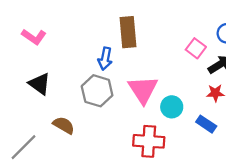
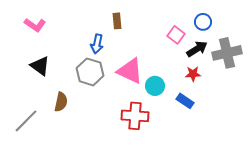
brown rectangle: (128, 32) -> (117, 21), size x0.6
pink triangle: (143, 90) -> (130, 71), turned -32
brown semicircle: (64, 125) -> (61, 102), turned 72

